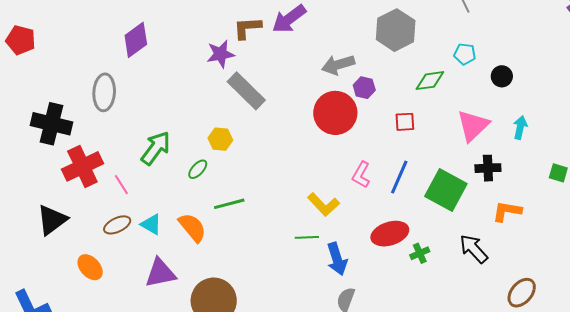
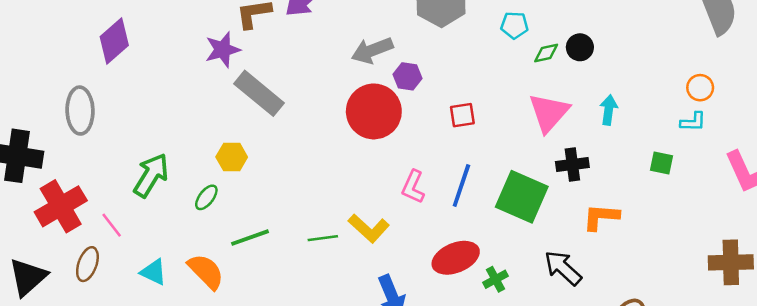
cyan pentagon: (465, 54) -> (514, 25), moved
green diamond: (430, 81) -> (546, 53), moved, size x0.7
brown ellipse: (117, 225) -> (87, 264), moved, turned -40
green line: (307, 237) -> (323, 238), moved

